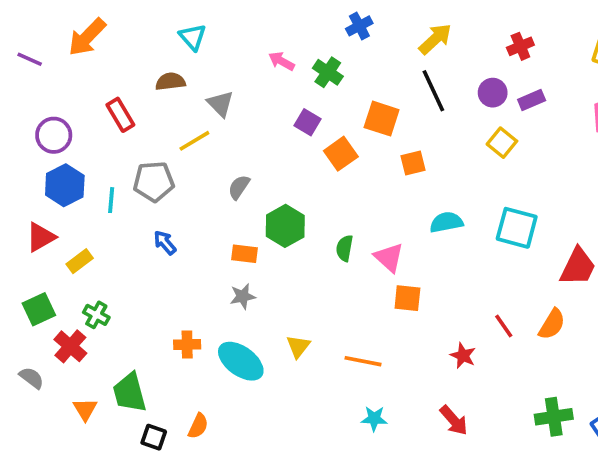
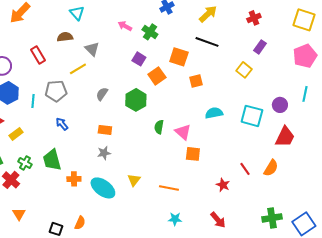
black line: (433, 91) -> (207, 42), turned -45
purple circle: (493, 93) -> (280, 105), moved
purple rectangle: (532, 100) -> (260, 47), turned -32
green hexagon: (285, 226) -> (136, 100), moved
green trapezoid: (130, 393) -> (52, 160), moved

